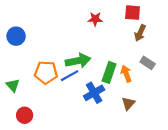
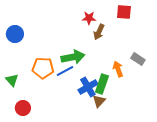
brown arrow: (140, 33) -> (99, 32), moved
green rectangle: (109, 72) -> (102, 84), moved
brown triangle: (128, 103) -> (99, 101), moved

